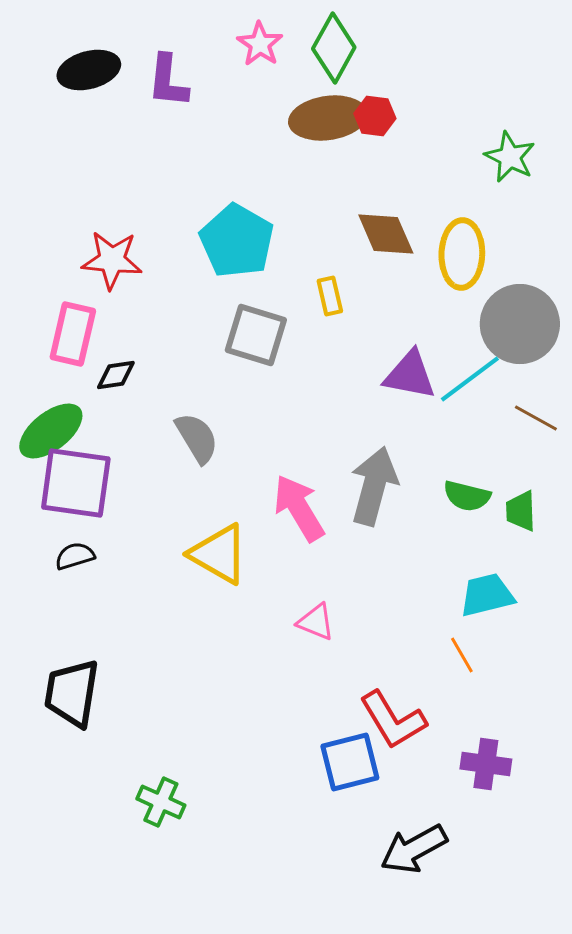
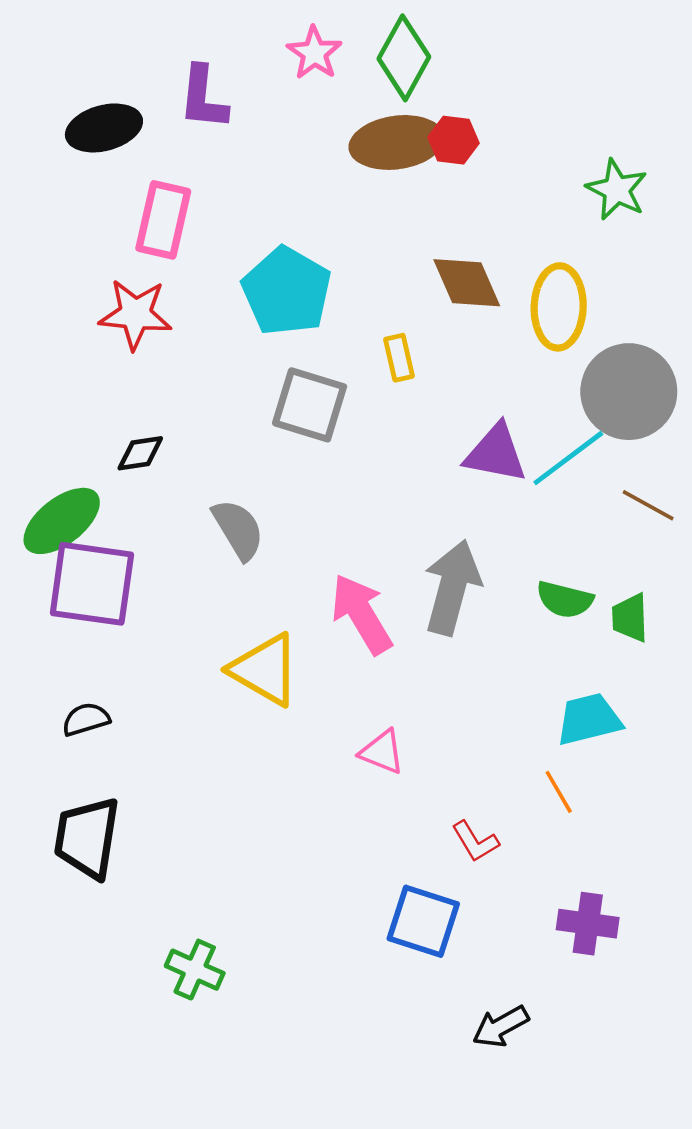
black ellipse: (89, 70) -> (104, 128), moved
pink rectangle: (73, 334) -> (163, 220), moved
black semicircle: (75, 556) -> (86, 719), moved
red L-shape: (393, 720) -> (475, 841), moved, size x0.6
blue square: (350, 762) -> (423, 921), turned 32
black arrow: (414, 849) -> (501, 1026), size x0.7

